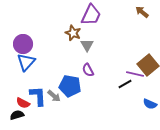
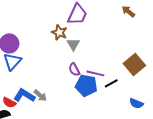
purple line: (135, 74) -> (95, 73), moved
blue pentagon: (70, 86) -> (86, 85), moved
blue L-shape: (38, 96) -> (24, 95), turned -55

